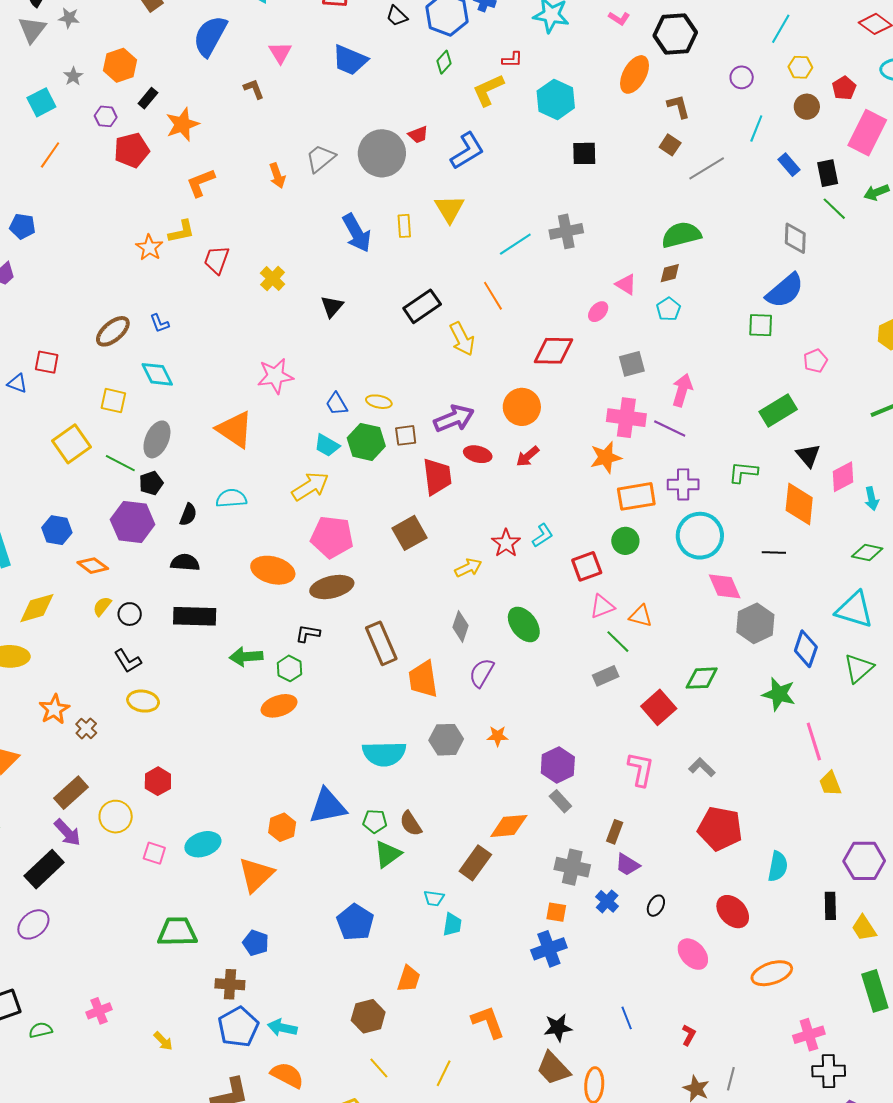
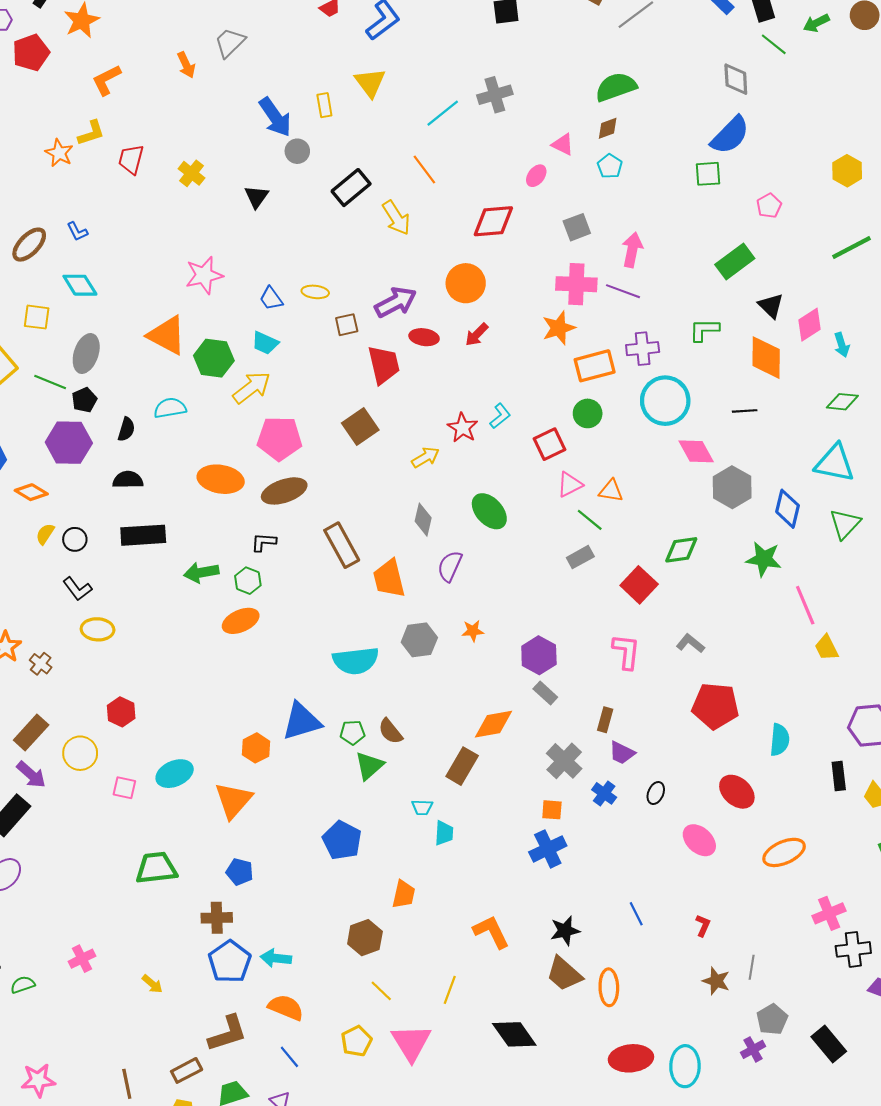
gray circle: (382, 153) -> (297, 151), moved, size x0.5
green hexagon: (366, 442) -> (214, 358), moved
gray cross: (572, 867) -> (564, 761), turned 36

